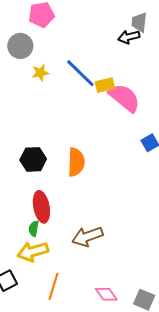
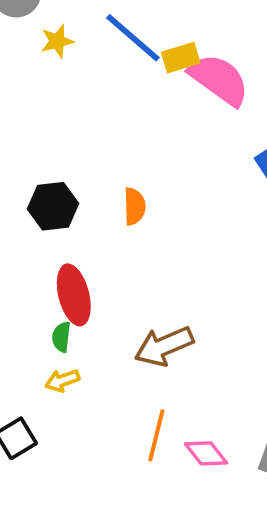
orange semicircle: (76, 162) -> (134, 206), size x0.7
yellow arrow: (33, 252) -> (62, 380), size x0.6
orange line: (54, 286) -> (156, 435), moved

